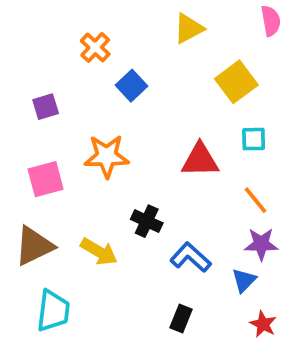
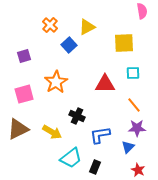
yellow triangle: (189, 28) -> (87, 27), moved
yellow square: (236, 82) -> (124, 43), turned 35
orange star: (107, 156) -> (56, 82), turned -30
blue L-shape: (191, 257) -> (100, 135), turned -50
cyan trapezoid: (53, 311) -> (71, 158), moved, turned 45

